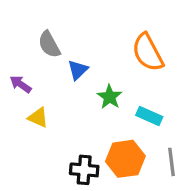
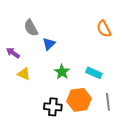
orange semicircle: (148, 52) -> (104, 29), moved, size x0.7
green star: (110, 97) -> (62, 72), moved

